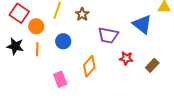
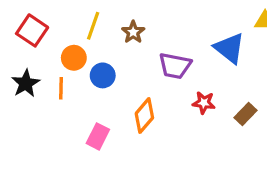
orange circle: (36, 26) -> (74, 58), moved
black star: (15, 46) -> (26, 83), turned 30
pink rectangle: (60, 79) -> (98, 136), turned 49

